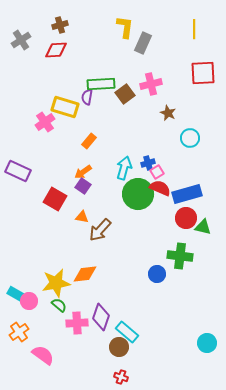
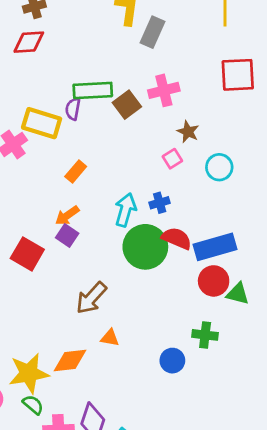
pink square: (157, 172) -> (172, 159), moved
orange triangle: (82, 217) -> (110, 338), moved
green cross: (180, 256) -> (205, 335), size x0.7

